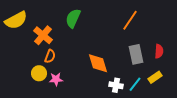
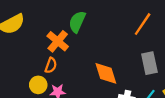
orange cross: (43, 35) -> (58, 41), moved

